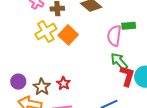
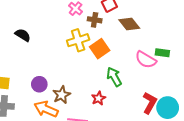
pink semicircle: (114, 36) -> (146, 60), turned -80
green arrow: (119, 61) -> (114, 77), moved
red star: (64, 83) -> (98, 98), moved

